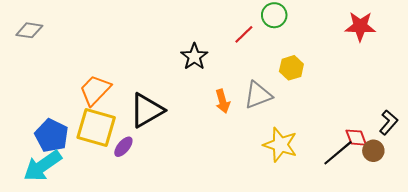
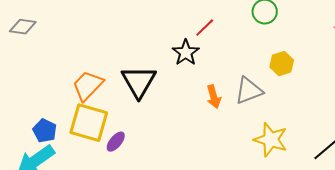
red line: (244, 34) -> (205, 28), moved
black triangle: (147, 110) -> (139, 82), moved, turned -30
blue pentagon: (52, 136) -> (45, 131), size x0.7

